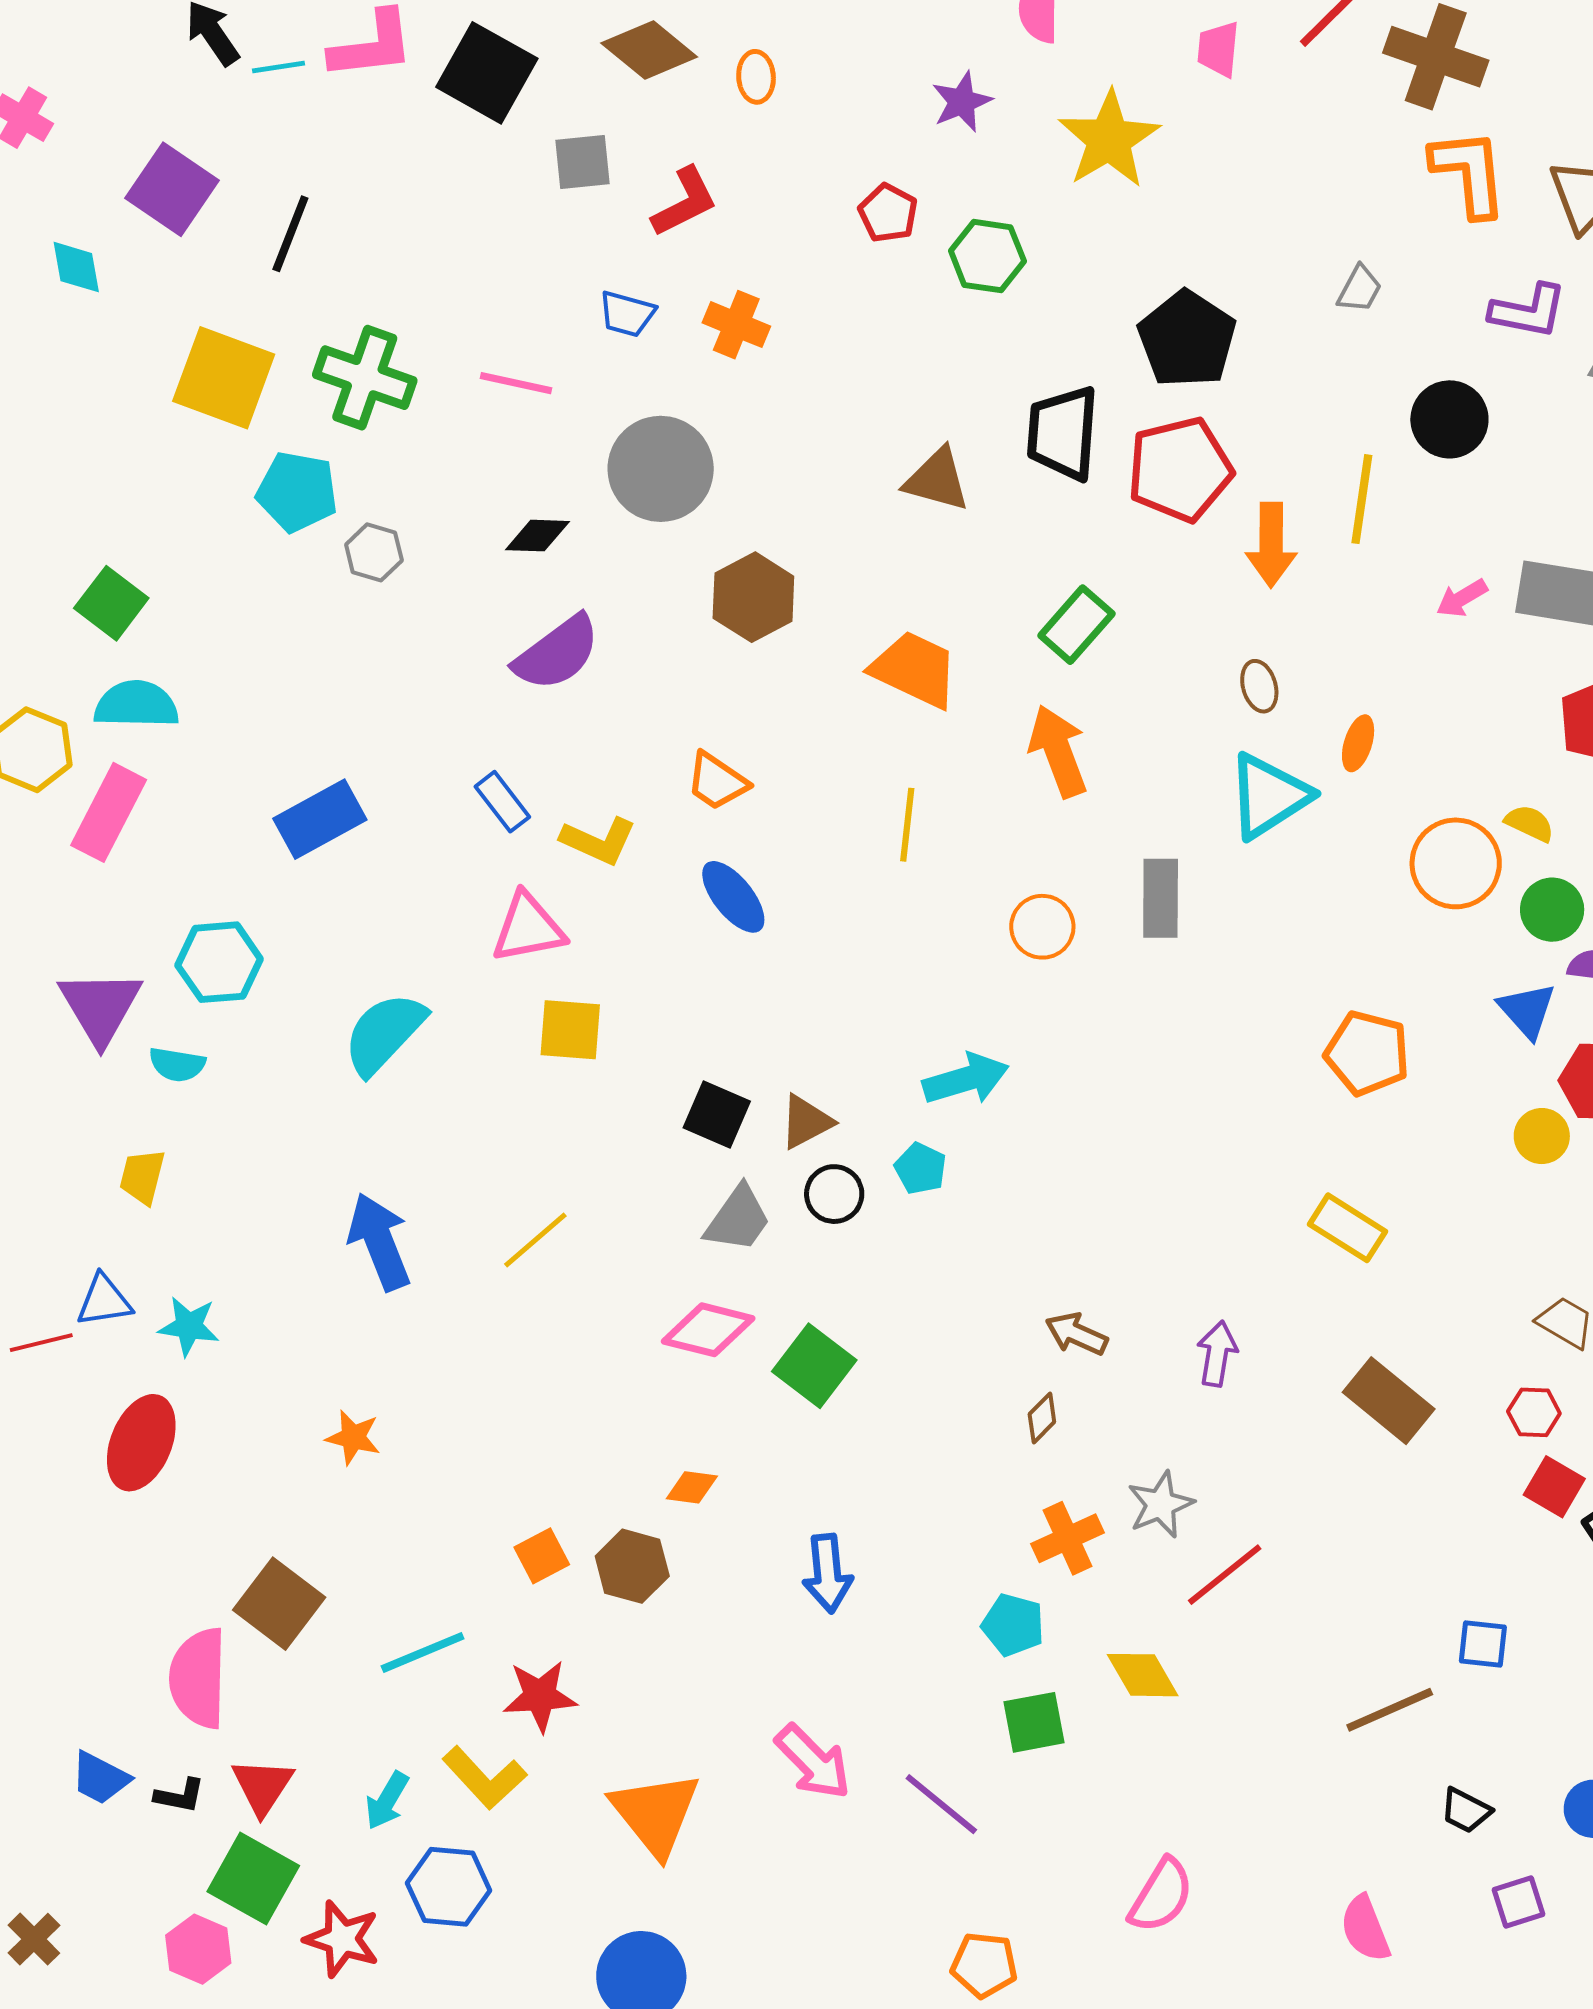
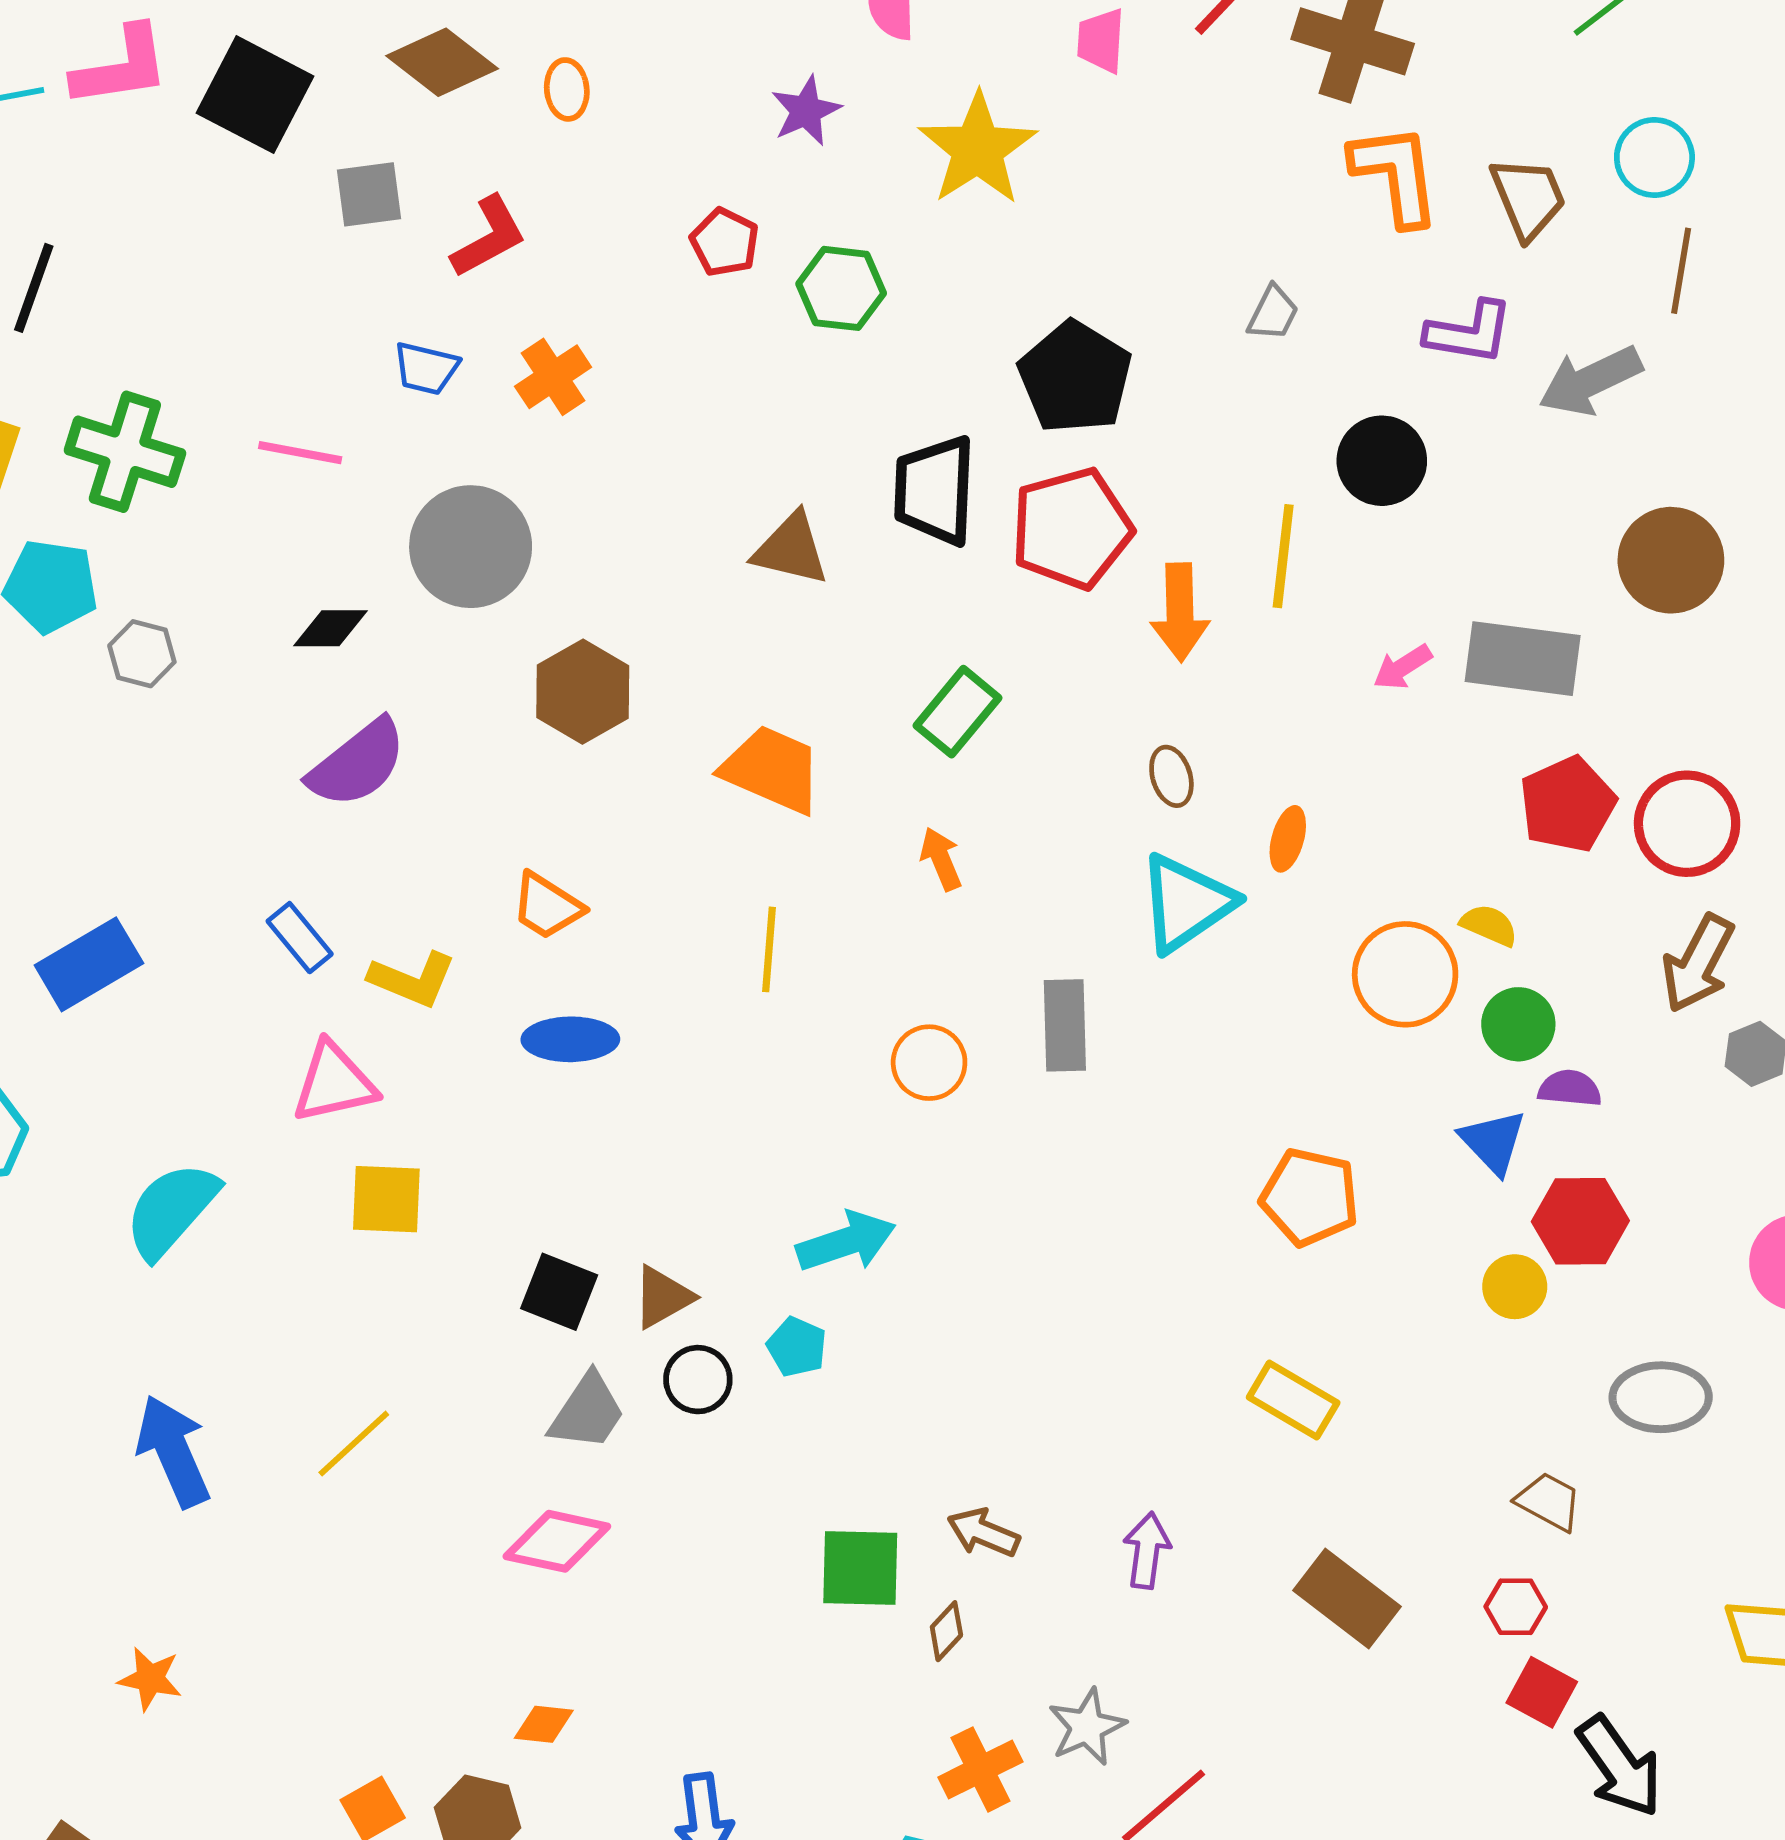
orange cross: (736, 325) -> (553, 377), turned 36
orange arrow: (1058, 751) -> (941, 859), size x0.6
blue ellipse: (733, 897) -> (570, 1039), turned -50
green square: (814, 1366) -> (860, 1568), moved, turned -34

